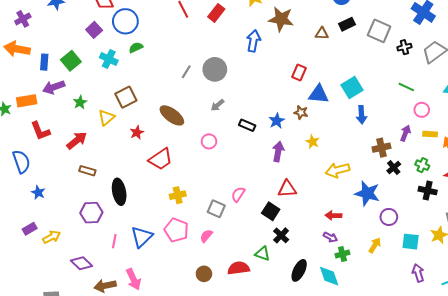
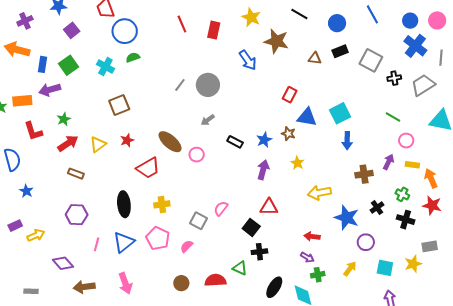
red rectangle: (216, 13) -> (214, 30), turned -30
purple square: (94, 30) -> (72, 30), moved
blue arrow: (253, 41) -> (248, 60), turned 130
green star: (80, 102) -> (64, 119), moved
brown ellipse: (172, 115) -> (170, 142), moved
yellow triangle: (106, 118) -> (98, 144), moved
black cross: (394, 168) -> (377, 208), moved
black ellipse: (119, 192) -> (124, 204), moved
black cross: (281, 235) -> (259, 252), turned 35
pink arrow: (133, 279) -> (125, 283), moved

